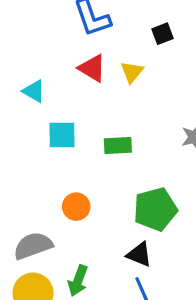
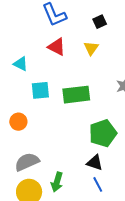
yellow triangle: (132, 72) -> (91, 48), moved
green rectangle: (118, 145) -> (76, 95), size x1.5
orange circle: (76, 207) -> (18, 122), moved

